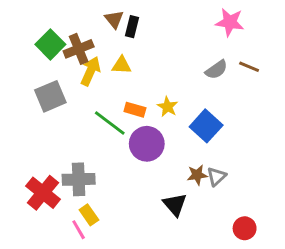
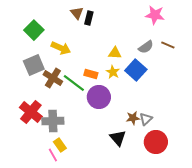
brown cross: (79, 49) -> (53, 78), moved, turned -36
yellow triangle: (122, 65) -> (115, 53), moved
yellow arrow: (90, 71) -> (61, 48), turned 90
blue square: (206, 126) -> (136, 70), moved
red cross: (43, 193) -> (31, 112), moved
red circle: (245, 228) -> (156, 142), moved, size x1.5

